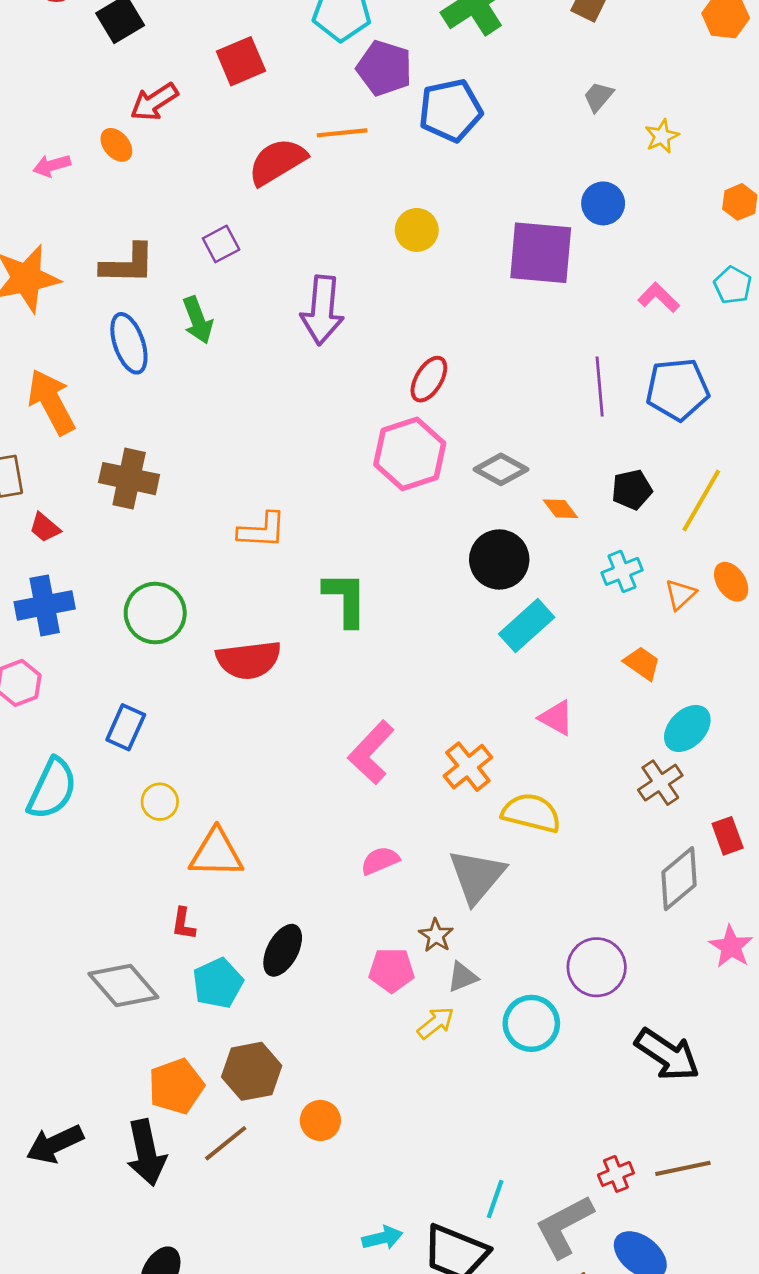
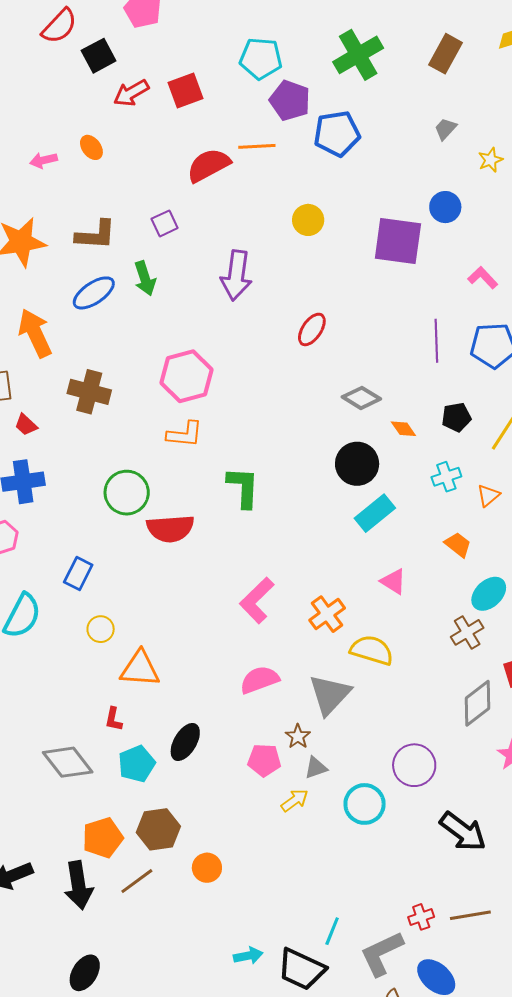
red arrow: (154, 102) -> (131, 93), moved
blue ellipse: (129, 343) -> (94, 293), turned 72
pink hexagon: (410, 454) -> (186, 376), moved
green circle: (155, 613) -> (127, 493), moved
pink semicircle: (380, 861) -> (260, 680), size x1.4

